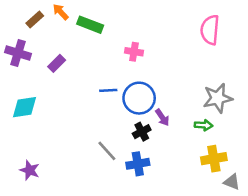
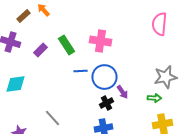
green rectangle: (90, 25) -> (66, 45), moved, turned 36
pink cross: (134, 52) -> (100, 41), size x1.5
gray line: (107, 151) -> (52, 118), moved

